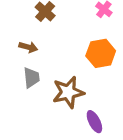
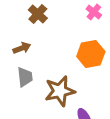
brown arrow: (28, 47) -> (22, 48), turned -36

